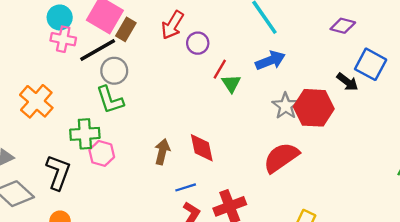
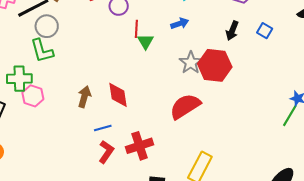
blue arrow: (270, 60) -> (180, 24), size x0.7
blue square: (371, 64) -> (265, 31), size x0.6
red line: (220, 69) -> (136, 29), turned -30
black arrow: (347, 82) -> (232, 31), moved, turned 72

